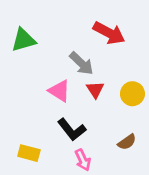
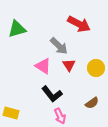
yellow rectangle: (29, 153) -> (11, 113), moved

